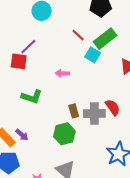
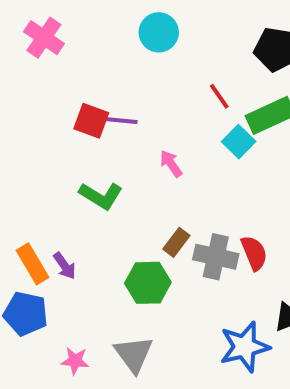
purple line: (28, 47) -> (119, 120), moved, turned 36
pink arrow: (62, 73) -> (171, 164), turned 40
brown rectangle: (74, 111) -> (176, 242), turned 40

